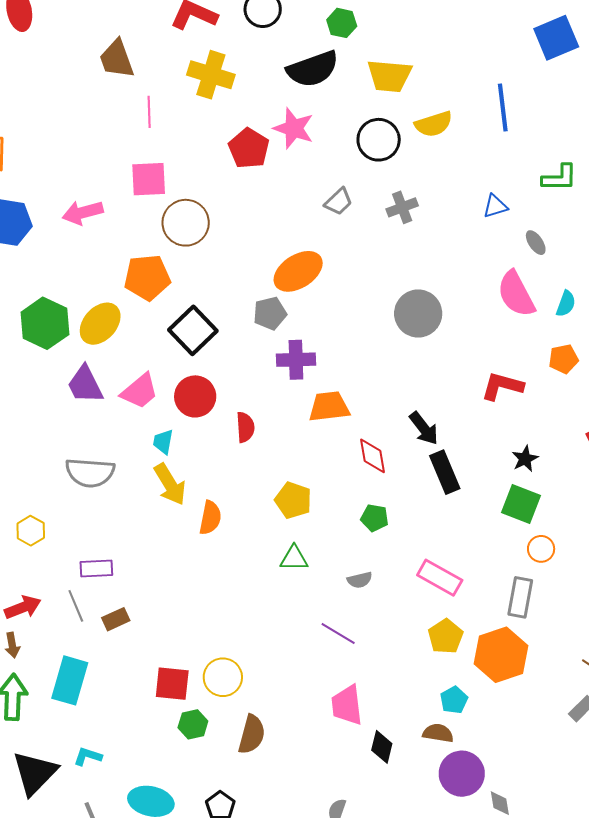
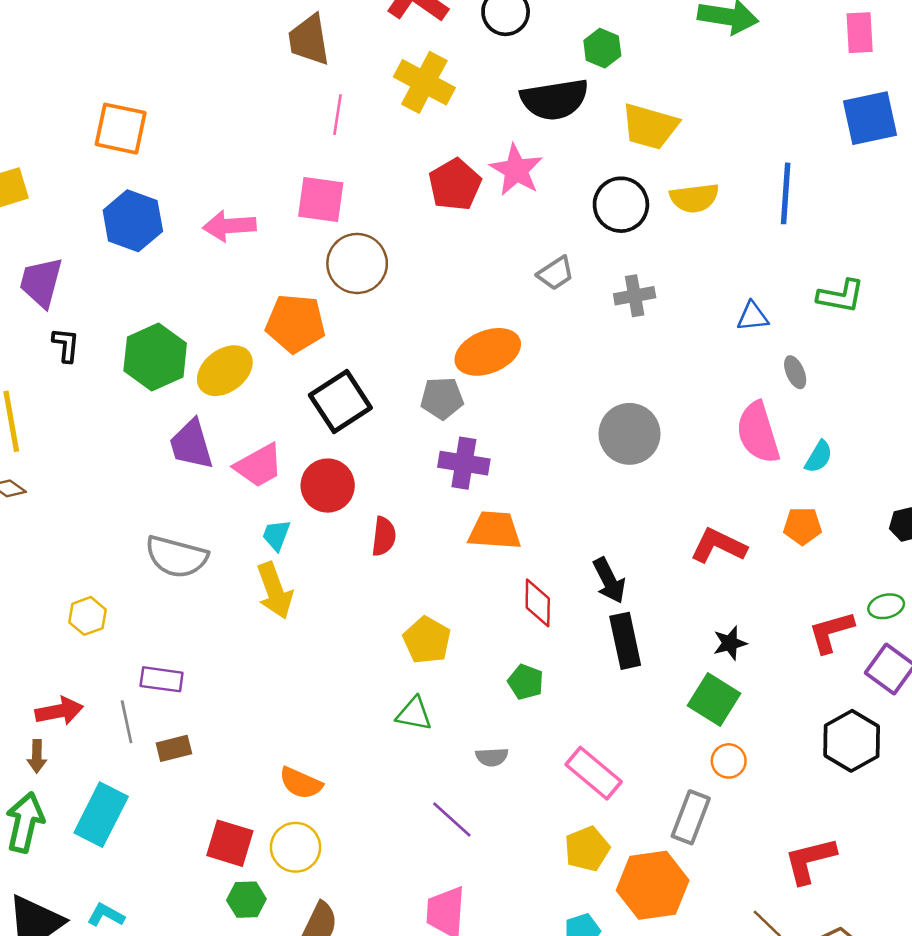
orange semicircle: (210, 518) -> (301, 783), moved, turned 92

